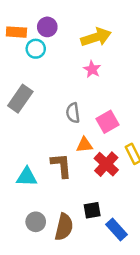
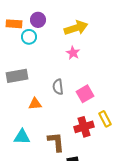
gray rectangle: (20, 99) -> (17, 76), turned 45
orange triangle: (84, 145) -> (35, 104), moved
red cross: (106, 164) -> (84, 127), turned 30
brown L-shape: (61, 165) -> (56, 142), moved

